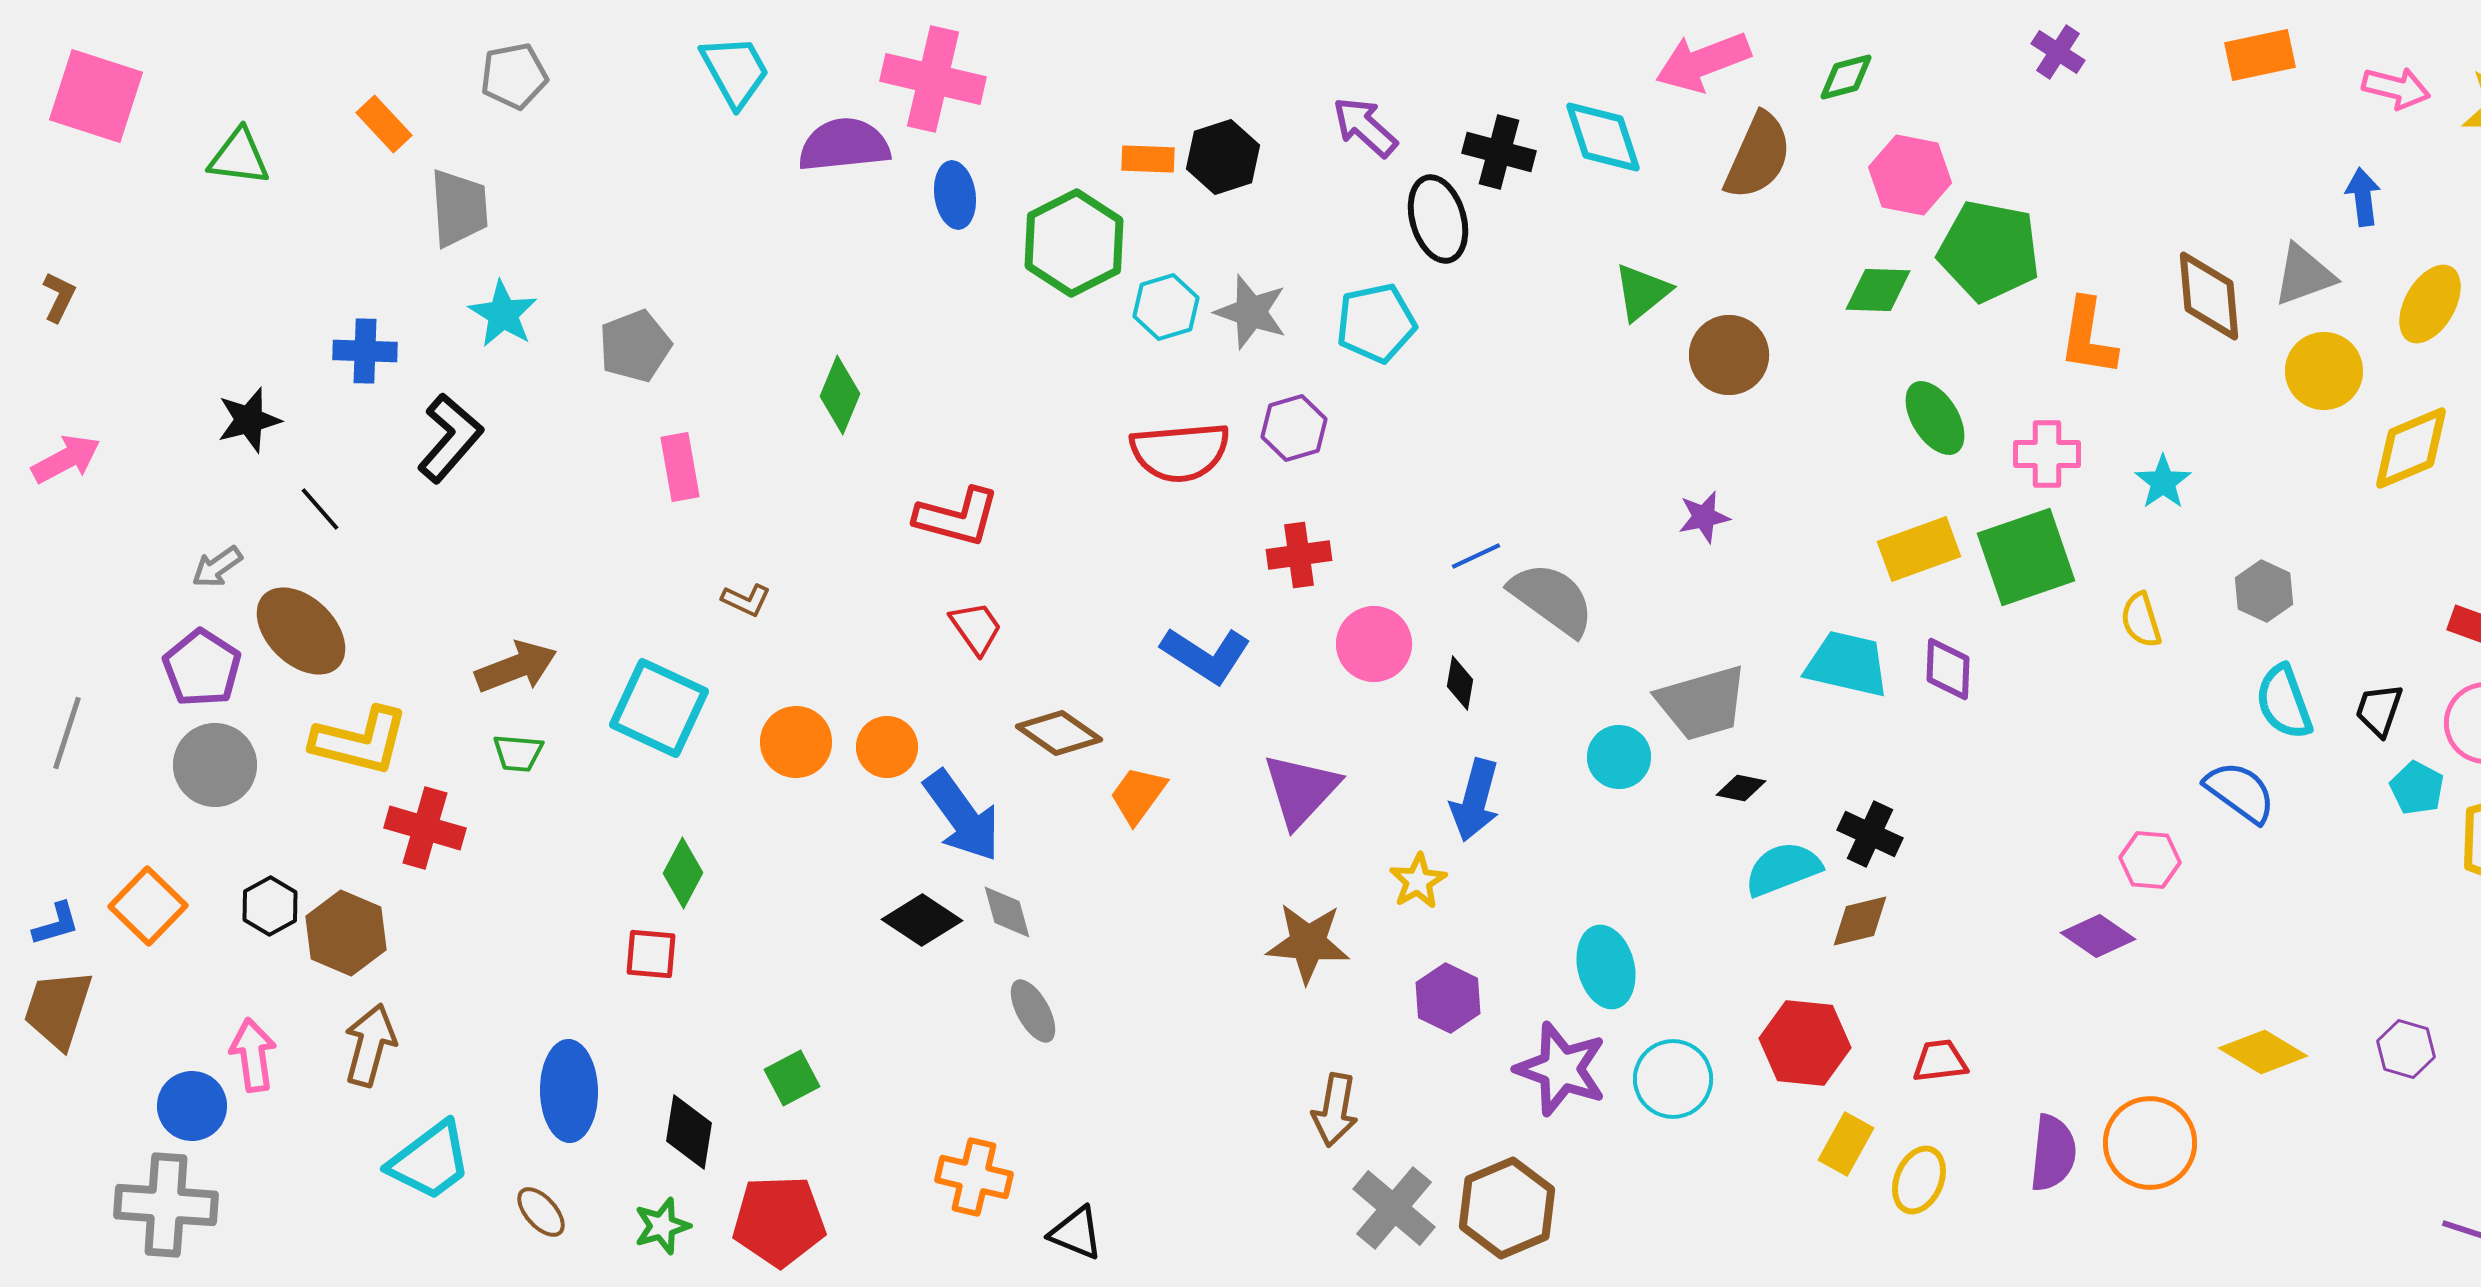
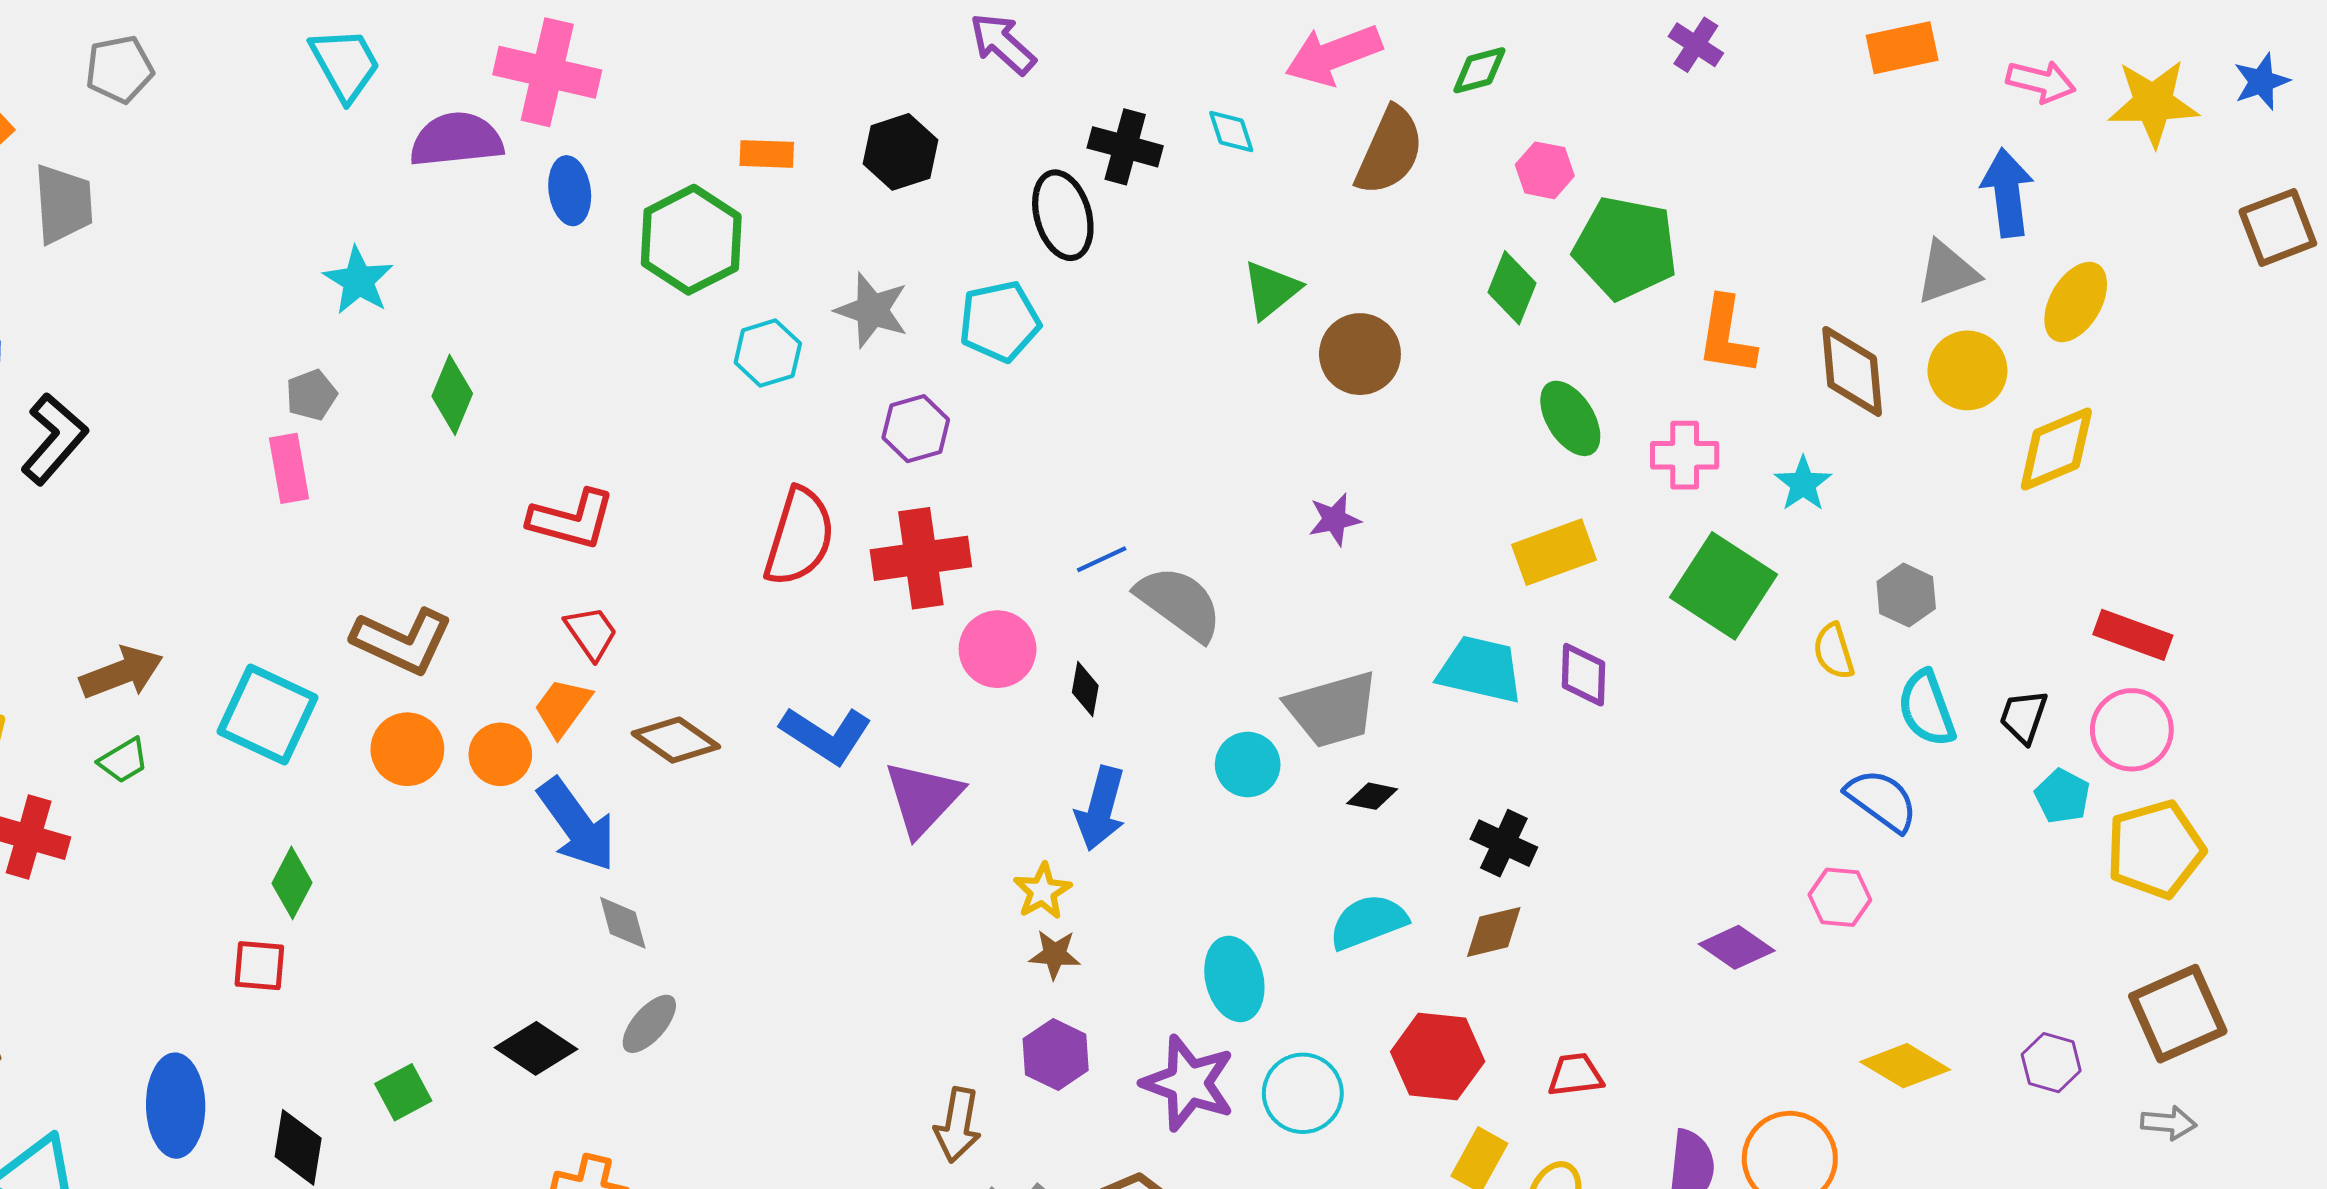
purple arrow: (1365, 127) -> (1003, 44), moved
cyan diamond: (1603, 137) -> (1231, 132), size x0.6
black hexagon: (1223, 157) -> (901, 152), moved
pink hexagon: (1910, 175) -> (1545, 170), size x0.7
blue arrow: (2363, 197) -> (2007, 193), size x1.5
green diamond: (1878, 290) -> (1512, 288), turned -70
brown diamond: (2209, 296) -> (1852, 371), moved
cyan hexagon: (1166, 307) -> (768, 353), moved
cyan star: (503, 314) -> (358, 281), moved
gray pentagon: (635, 346) -> (311, 395), moved, size x0.7
red semicircle: (1180, 452) -> (799, 537), moved, turned -68
red cross: (1299, 555) -> (921, 558), size x1.5
green square: (2026, 557) -> (1723, 586), moved, turned -38
brown L-shape: (746, 600) -> (402, 641), moved, size x2.0
yellow semicircle: (2141, 620) -> (1834, 651), moved
blue L-shape: (1206, 655) -> (826, 735), moved
green trapezoid: (518, 753) -> (124, 760), turned -36
orange trapezoid: (1138, 795) -> (563, 707), moved
pink hexagon: (2150, 860) -> (1840, 897), moved
cyan semicircle: (1783, 869) -> (1368, 922), moved
black diamond: (922, 920) -> (536, 1048), moved
brown star: (1308, 943) -> (1055, 954), moved, size x0.6
purple hexagon: (1448, 998) -> (1056, 1054), moved
gray ellipse: (1033, 1011) -> (649, 1024), turned 70

